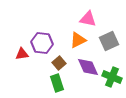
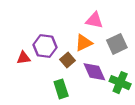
brown square: (59, 63) -> (68, 60), moved

